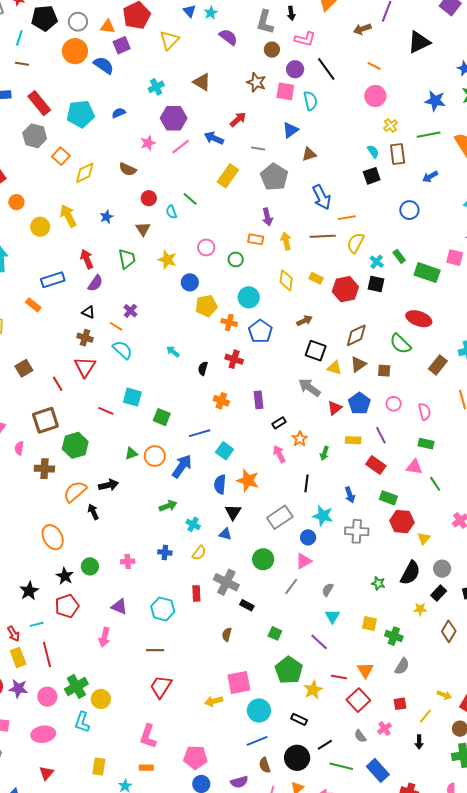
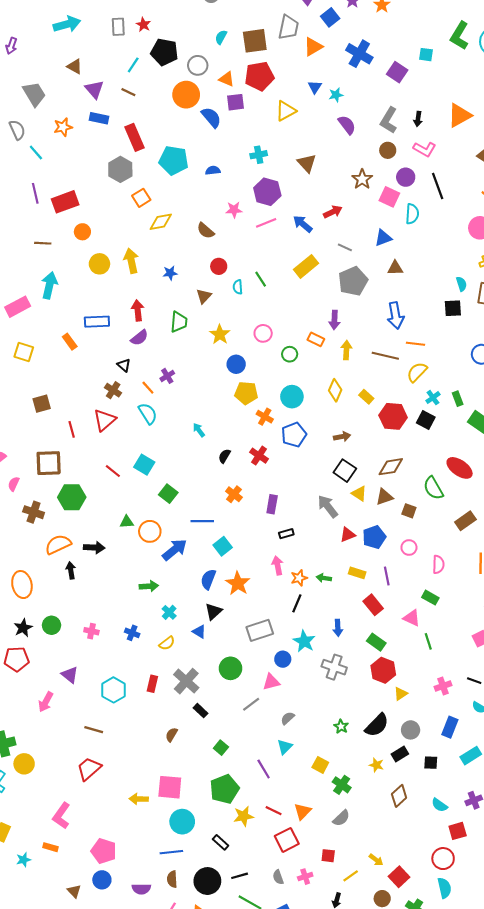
orange star: (300, 439) -> (299, 578), moved
green arrow: (324, 453) -> (324, 578), turned 64

